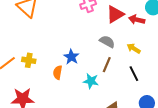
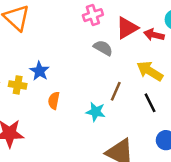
gray semicircle: (107, 42) -> (103, 48), moved
yellow arrow: (134, 48) -> (150, 71), size x1.5
blue star: (71, 57) -> (39, 71), moved

